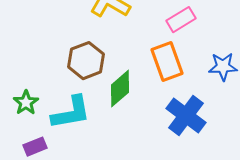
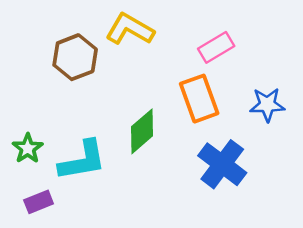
brown hexagon: (86, 61) -> (75, 57), moved

